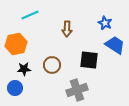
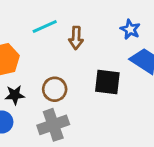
cyan line: (30, 15) -> (45, 27), moved
gray cross: (77, 90) -> (53, 125), moved

